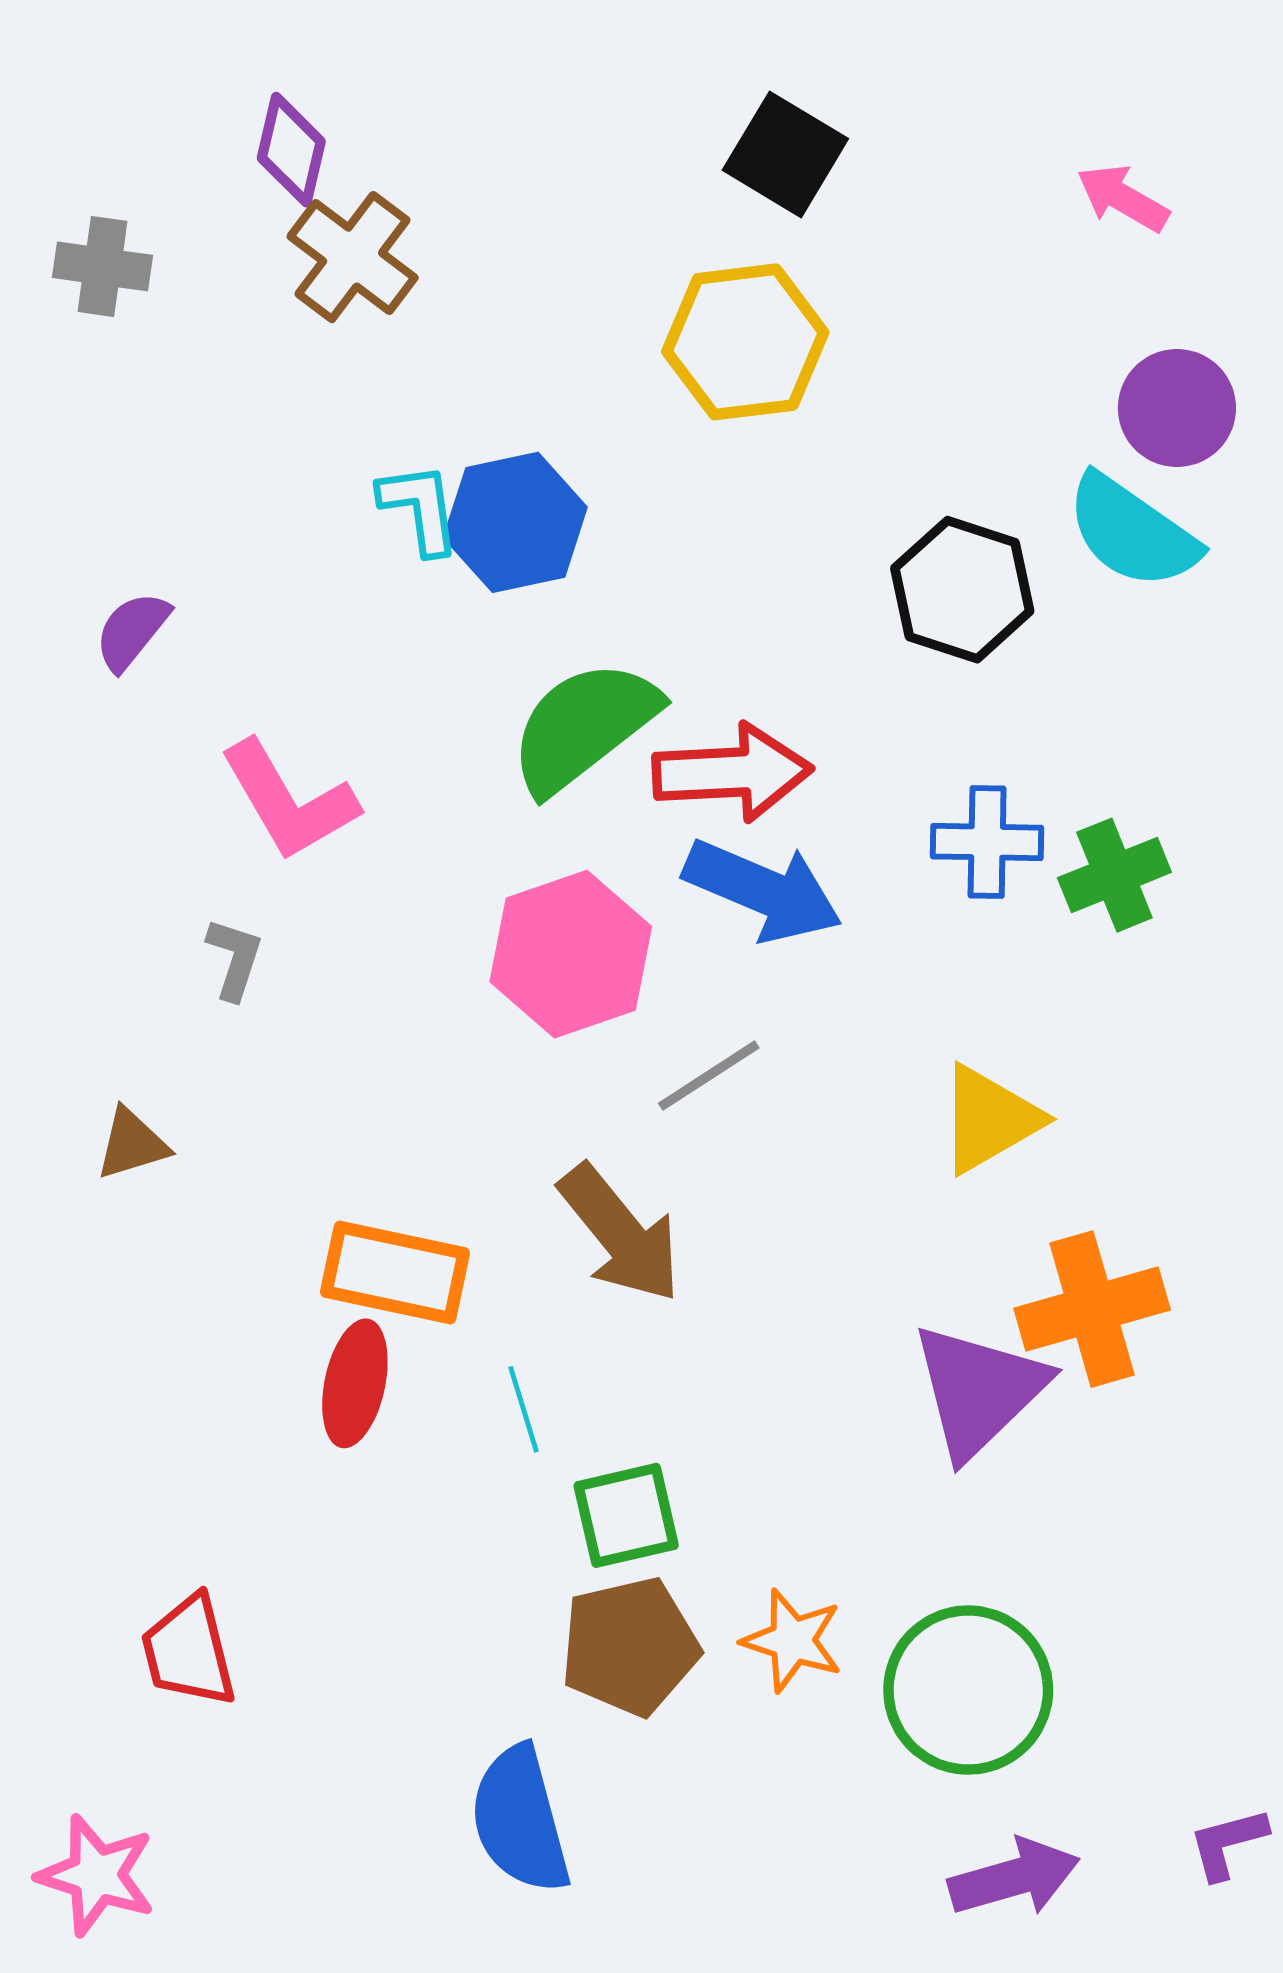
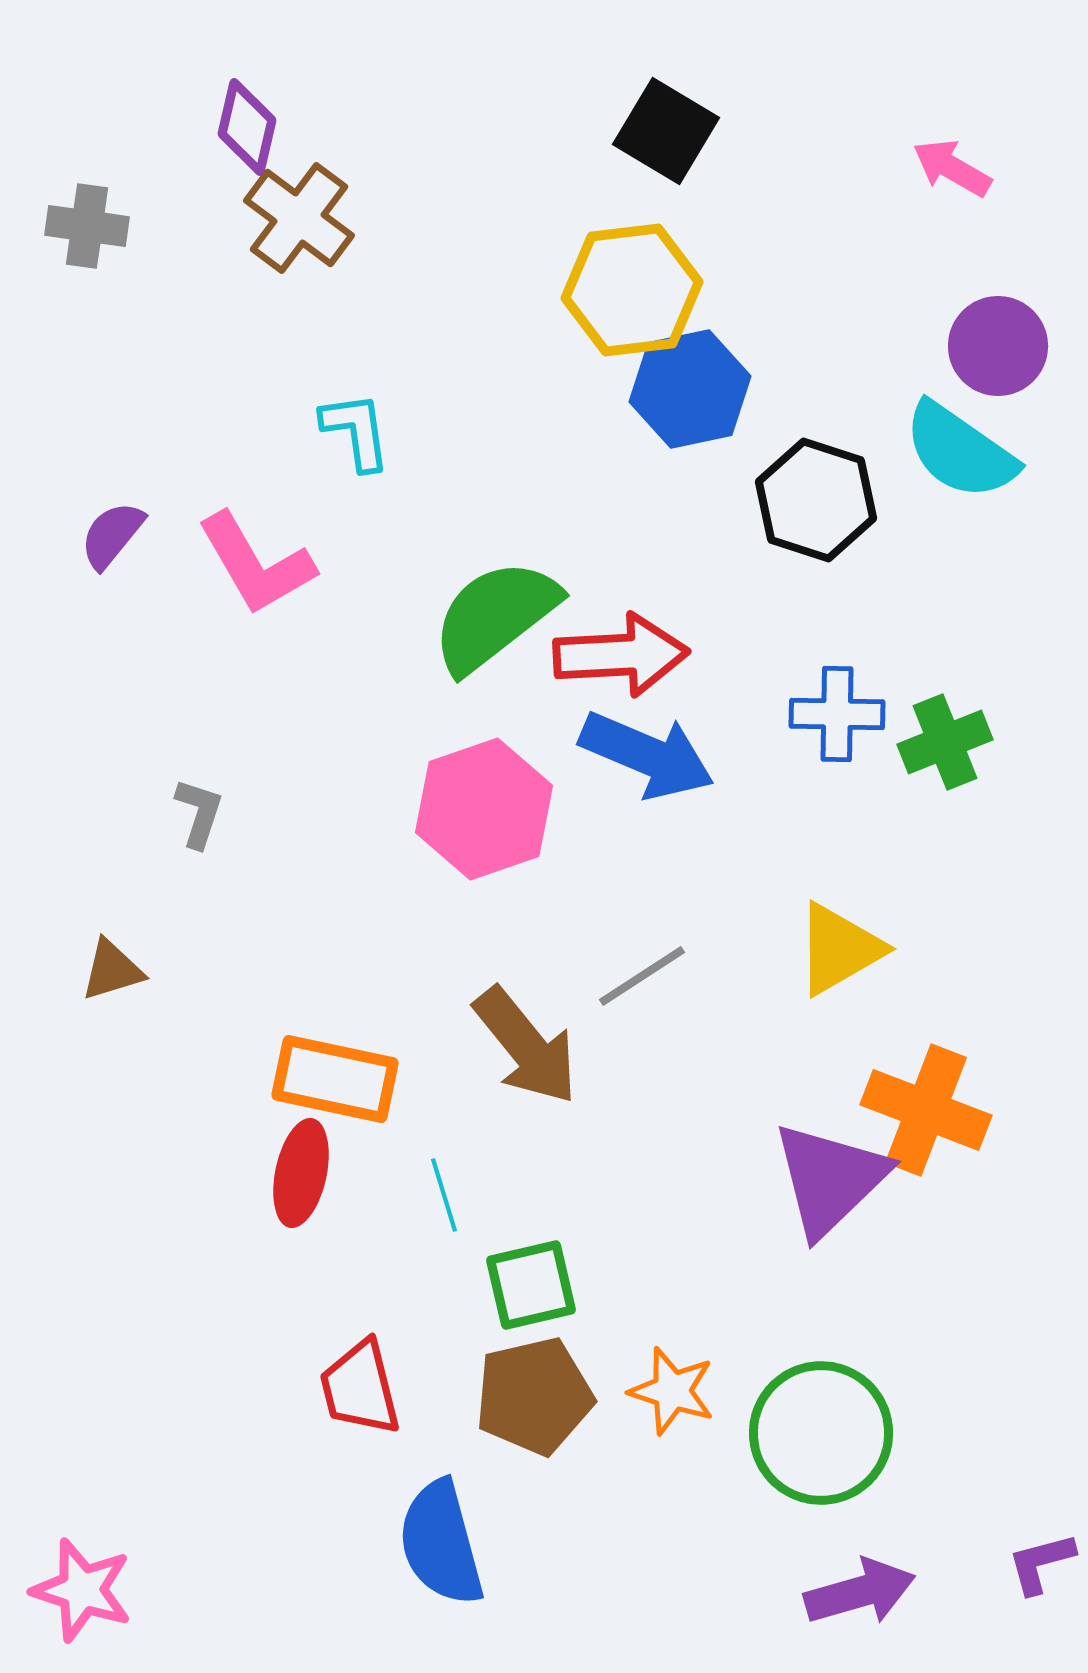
blue hexagon: (515, 522) -> (690, 389), moved
pink L-shape: (289, 801) -> (256, 564), moved
gray line: (709, 1076) -> (642, 976), moved
orange cross: (1092, 1309) -> (926, 1110), turned 37
red trapezoid: (189, 1651) -> (360, 1388), moved

